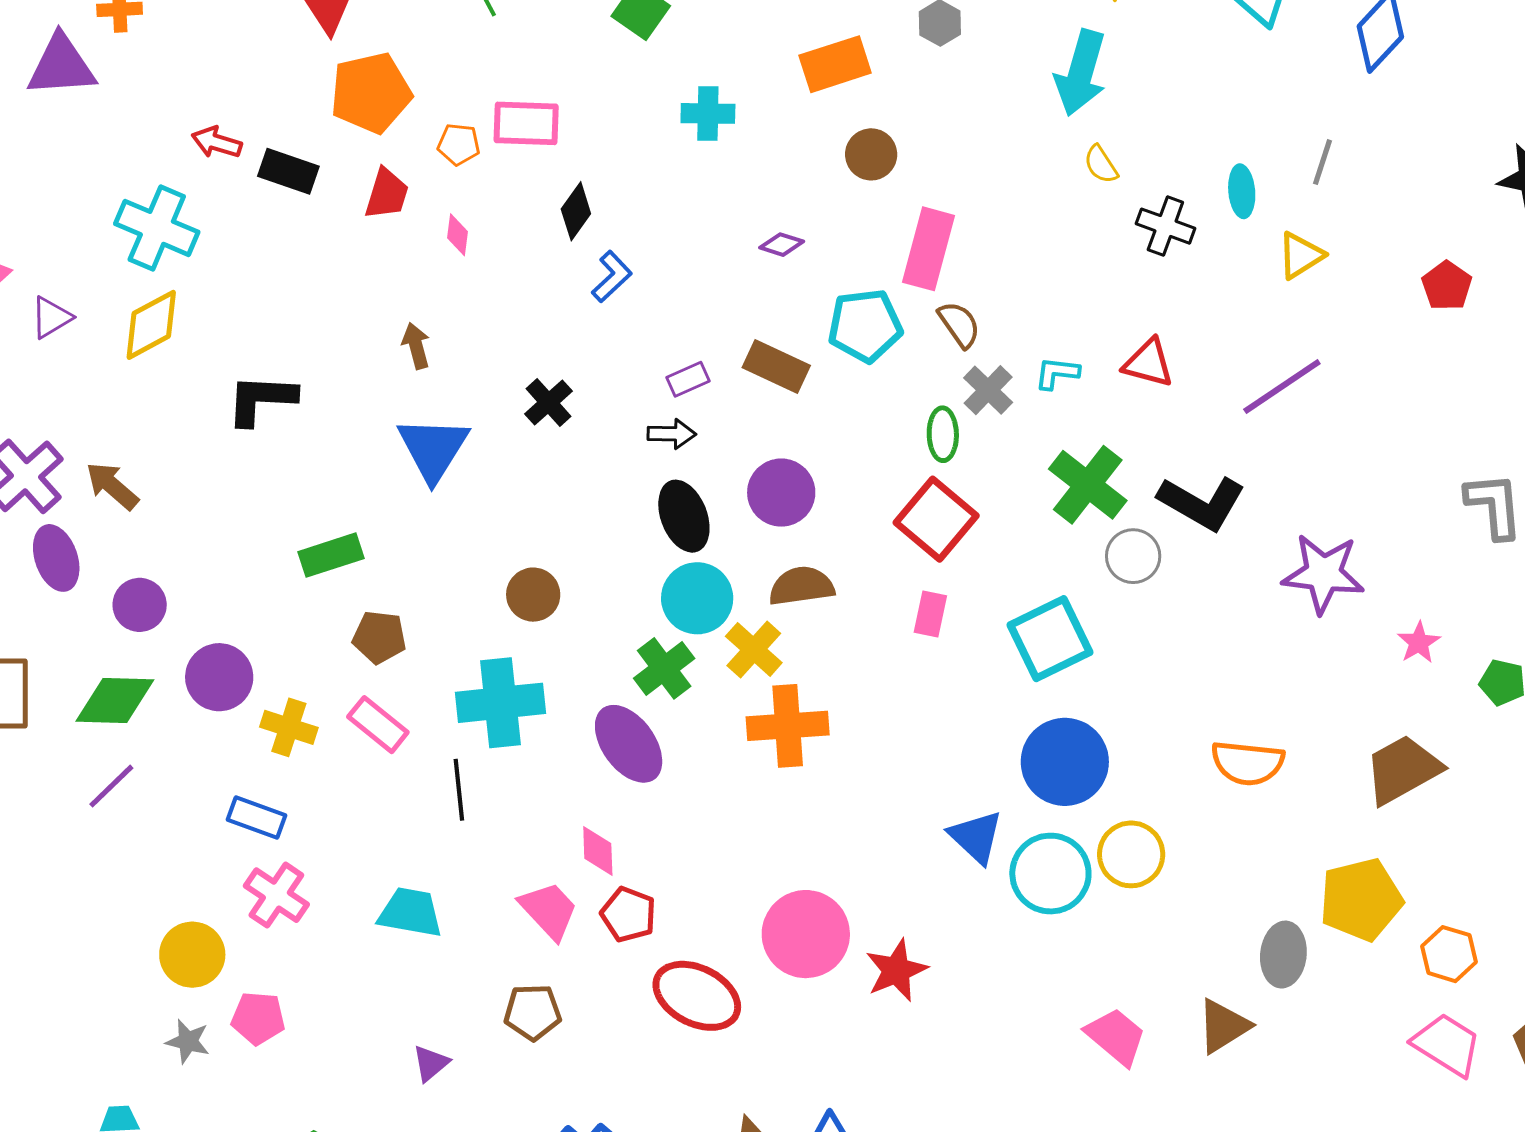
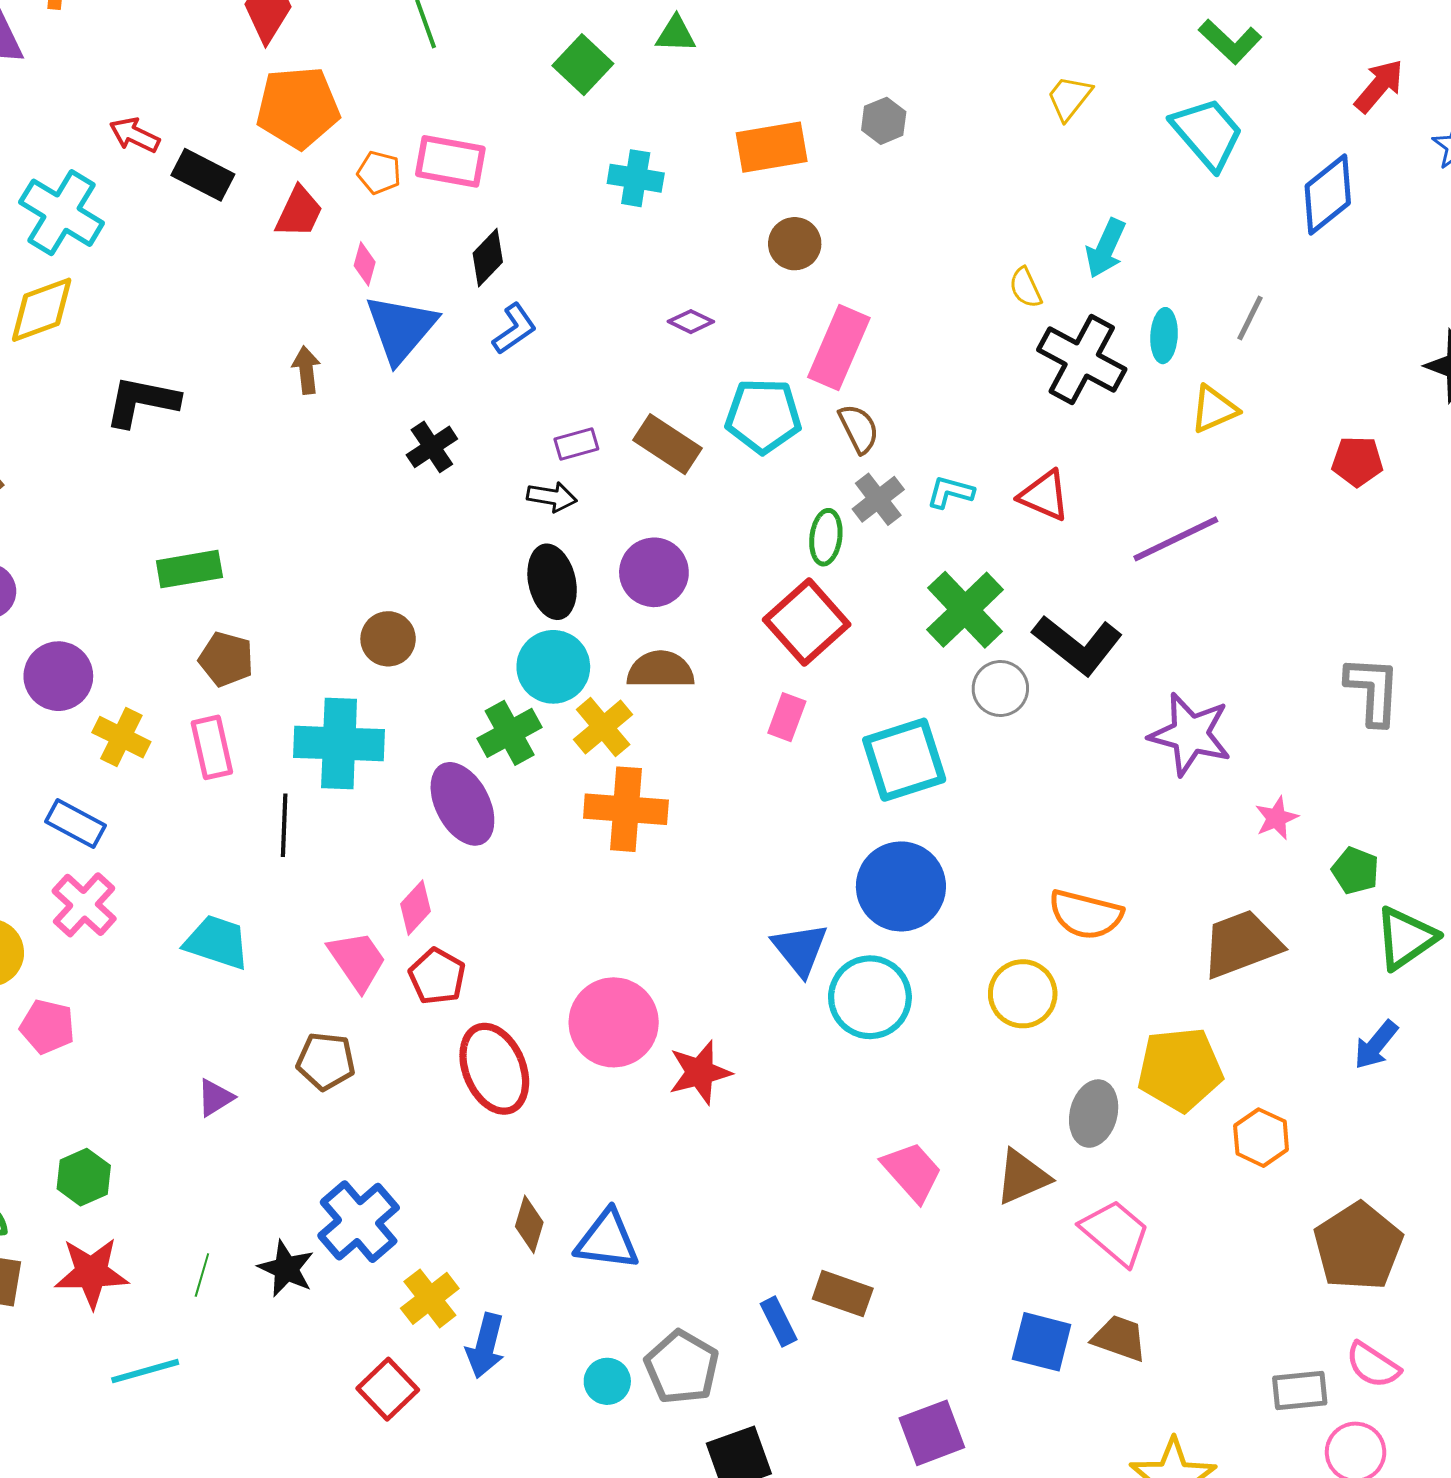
cyan arrow: (1081, 73) -> (1106, 248), moved, size x0.7
black cross: (1165, 226) -> (1082, 359), size x1.5
red pentagon: (1447, 286) -> (1357, 461), turned 30
blue triangle: (433, 449) -> (401, 328), moved
pink rectangle: (378, 725) -> (212, 747), turned 30
pink diamond: (598, 851) -> (416, 908), turned 36
yellow circle: (1131, 854) -> (1023, 994), moved
red ellipse: (697, 996) -> (494, 1069), turned 32
pink trapezoid: (1447, 1045) -> (1115, 1233), moved

